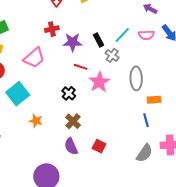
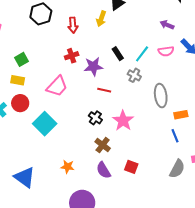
black rectangle: (98, 40) -> (118, 54), moved
pink star: (99, 82) -> (123, 121), moved
orange star: (36, 121) -> (67, 167), moved

